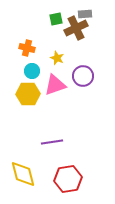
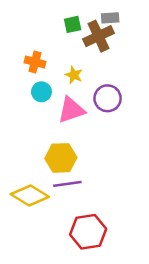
yellow hexagon: (28, 94) -> (61, 158), moved
yellow diamond: (23, 174) -> (30, 195), moved, turned -44

